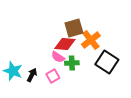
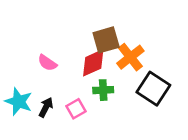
red diamond: (65, 44) -> (93, 63), turned -30
pink semicircle: (58, 57) -> (47, 63), moved

